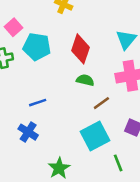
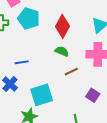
cyan square: (95, 136) -> (42, 95), moved

